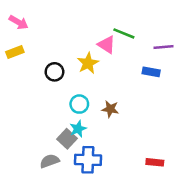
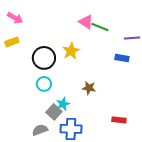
pink triangle: (107, 45) -> (86, 22), moved
black circle: (55, 72) -> (44, 58), size x1.5
cyan circle: (79, 104) -> (44, 84), moved
red rectangle: (155, 162) -> (119, 120), moved

